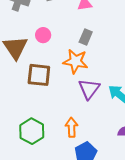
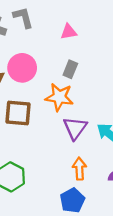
pink circle: (43, 35) -> (22, 68), size x1.6
orange arrow: (72, 127) -> (79, 169), moved

